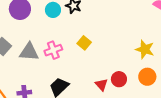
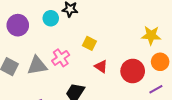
red circle: (119, 79) -> (133, 71), size x1.5
red triangle: (101, 85) -> (101, 66), moved

